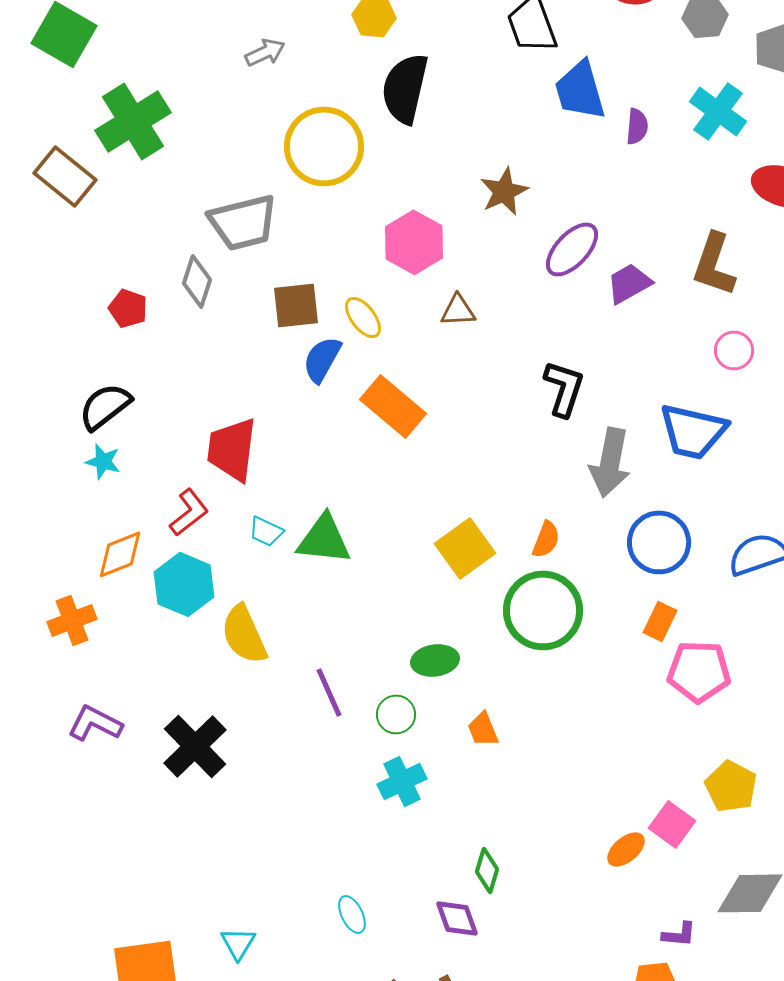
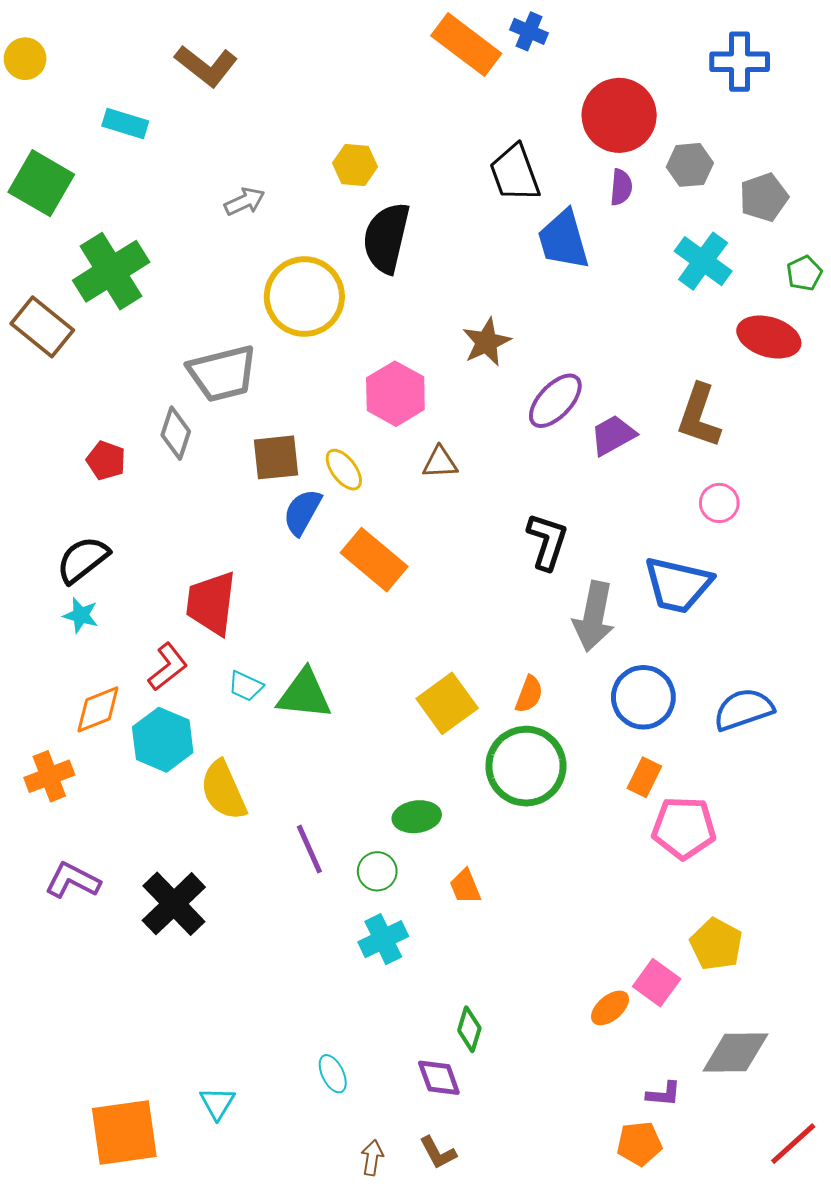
purple semicircle: (637, 126) -> (621, 187), moved

